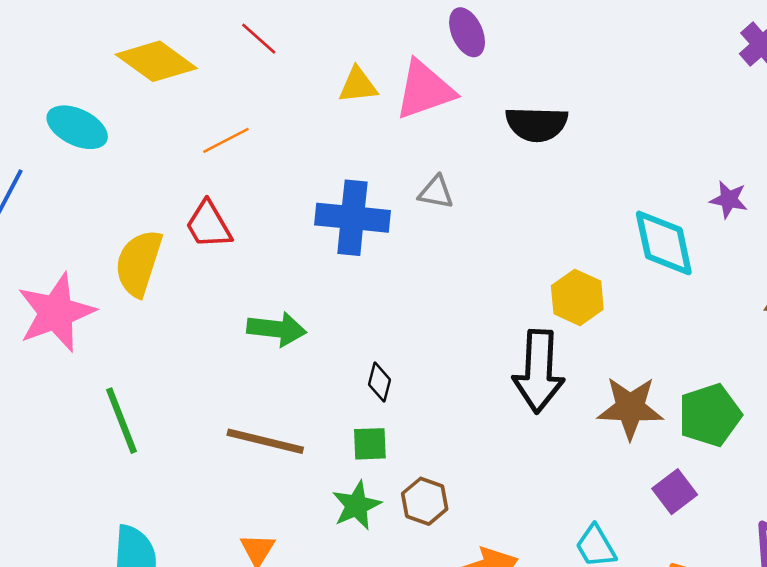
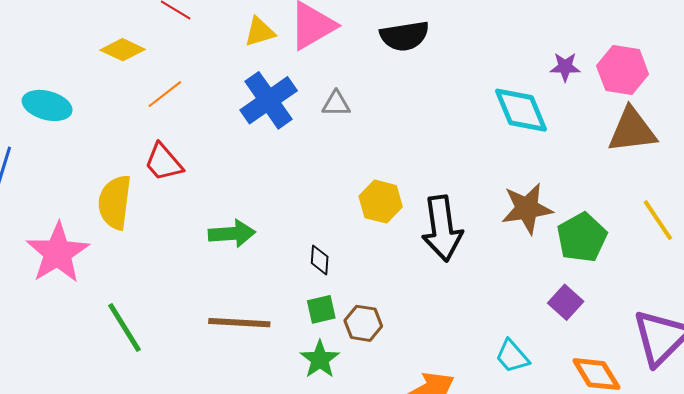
yellow diamond: (156, 61) -> (123, 50), moved, size x0.7
blue cross: (352, 218) -> (269, 100), moved, turned -30
yellow hexagon: (577, 297) -> (381, 202), moved
brown star: (630, 408) -> (527, 209), moved
brown hexagon: (425, 501) -> (363, 323), moved

